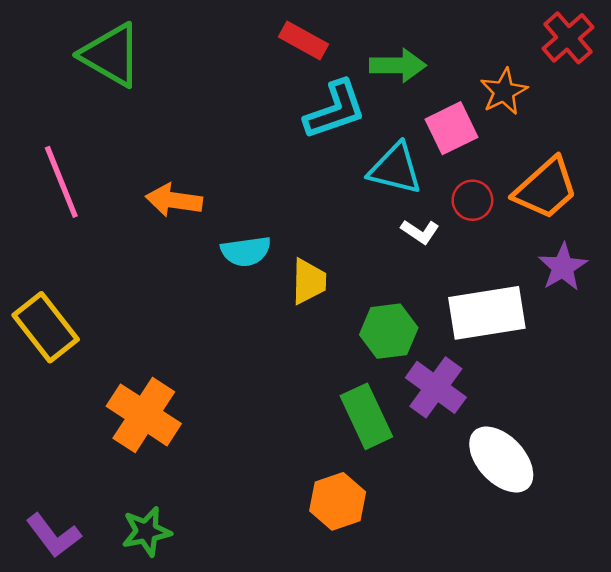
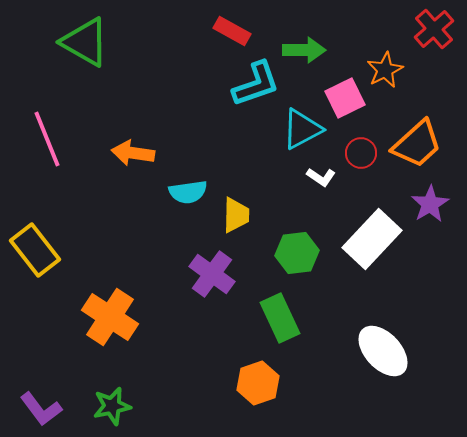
cyan triangle: (395, 169) -> (302, 129), turned -42
white rectangle: (487, 313) -> (372, 239), turned -38
purple cross: (436, 387) -> (212, 274), moved

